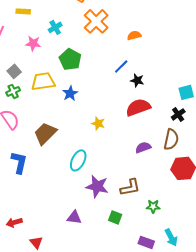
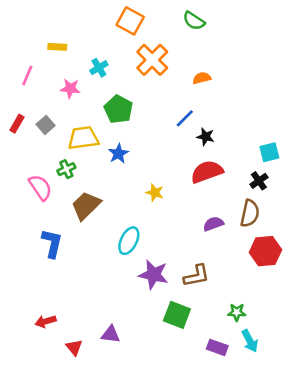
green cross: (13, 91) -> (66, 169), moved
green star: (153, 206) -> (237, 312), moved
purple triangle: (74, 217) -> (111, 334), moved
green square: (115, 217) -> (177, 315), size x1.5

